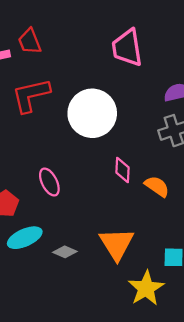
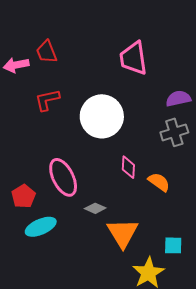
red L-shape: (31, 95) -> (47, 100), size x0.7
pink ellipse: (49, 182) -> (63, 177), size x1.5
gray diamond: (65, 252) -> (95, 208), moved

